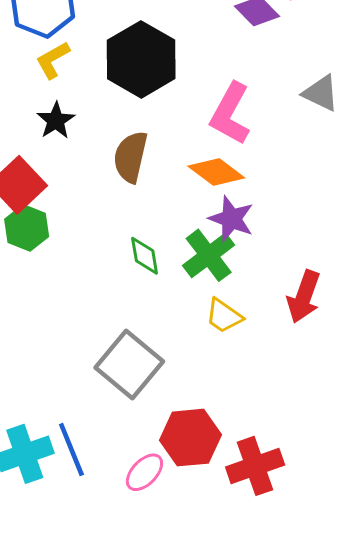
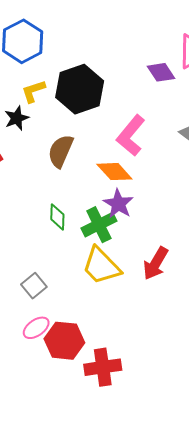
yellow L-shape: (53, 60) -> (33, 91), moved
yellow trapezoid: (224, 316) -> (101, 266), size x1.6
gray square: (129, 364) -> (34, 286), size x0.6
pink ellipse: (144, 472) -> (36, 328), moved

